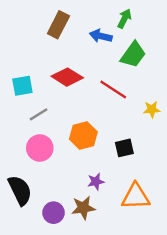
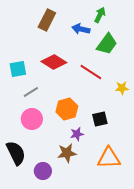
purple star: (96, 182) -> (77, 134), moved
brown star: (83, 208) -> (67, 153), moved

